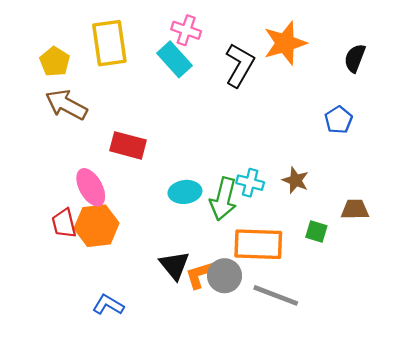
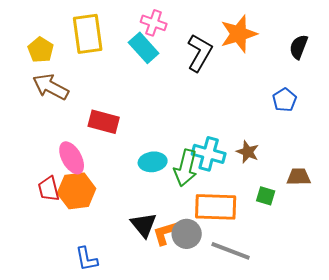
cyan cross: (250, 183) -> (209, 154), size x1.4
blue L-shape: (108, 305) -> (87, 259), turned -132

